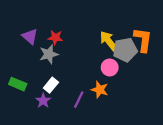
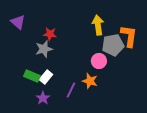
purple triangle: (30, 36) -> (18, 22), moved
yellow arrow: (109, 41) -> (98, 25), moved, turned 30
green rectangle: (18, 84) -> (32, 76), moved
purple star: (43, 101) -> (43, 98), moved

